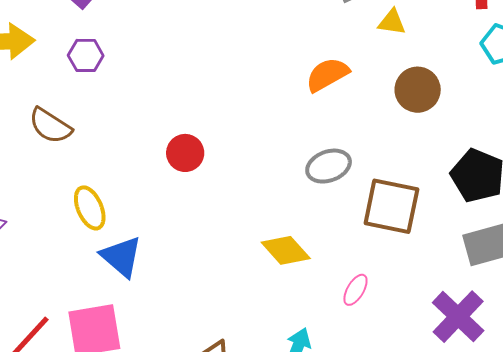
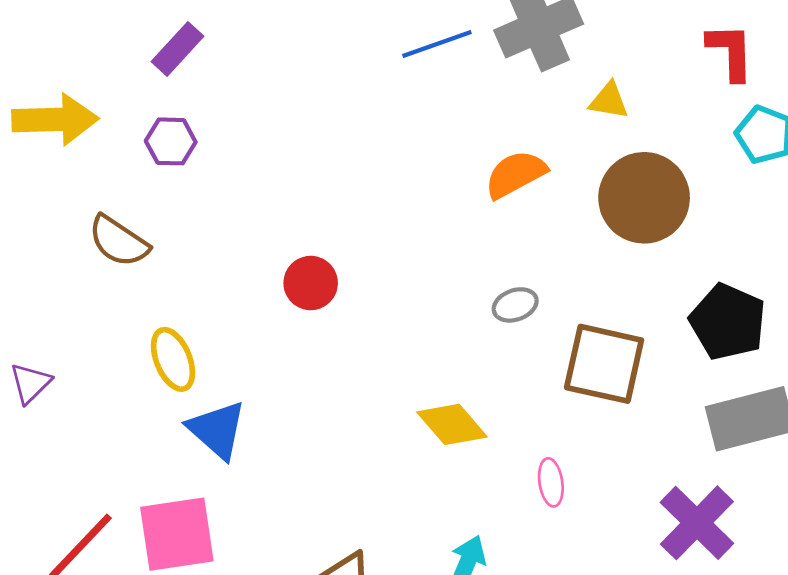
brown circle: (418, 90) -> (644, 198), size x1.4
gray ellipse: (329, 166) -> (515, 305), size x0.7
pink ellipse: (355, 290) -> (551, 482), turned -40

